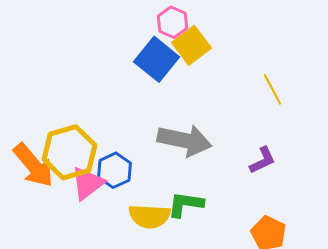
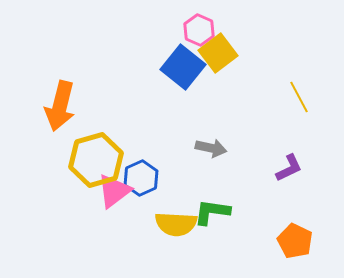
gray arrow: (185, 140) -> (211, 148), size x0.6
orange arrow: (34, 165) -> (60, 106), moved, turned 54

